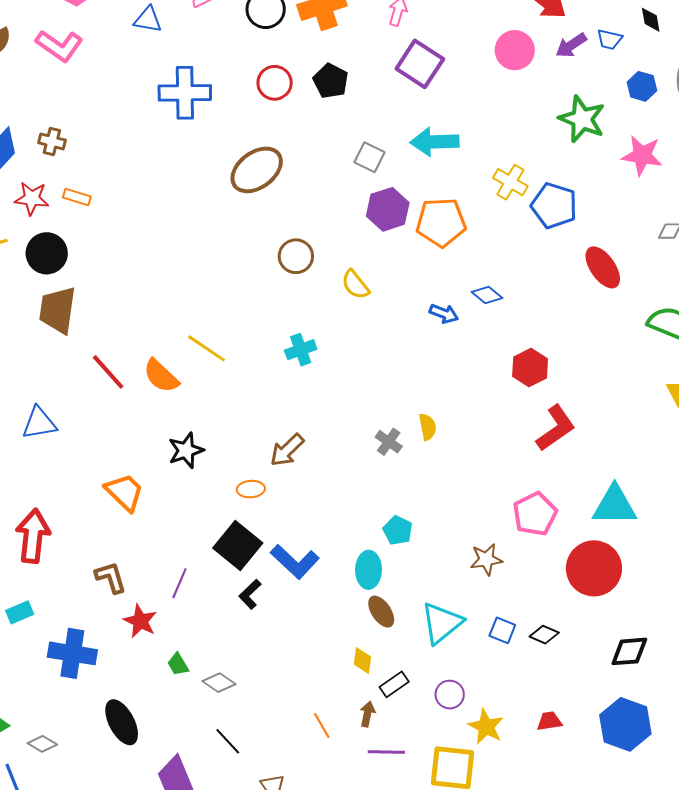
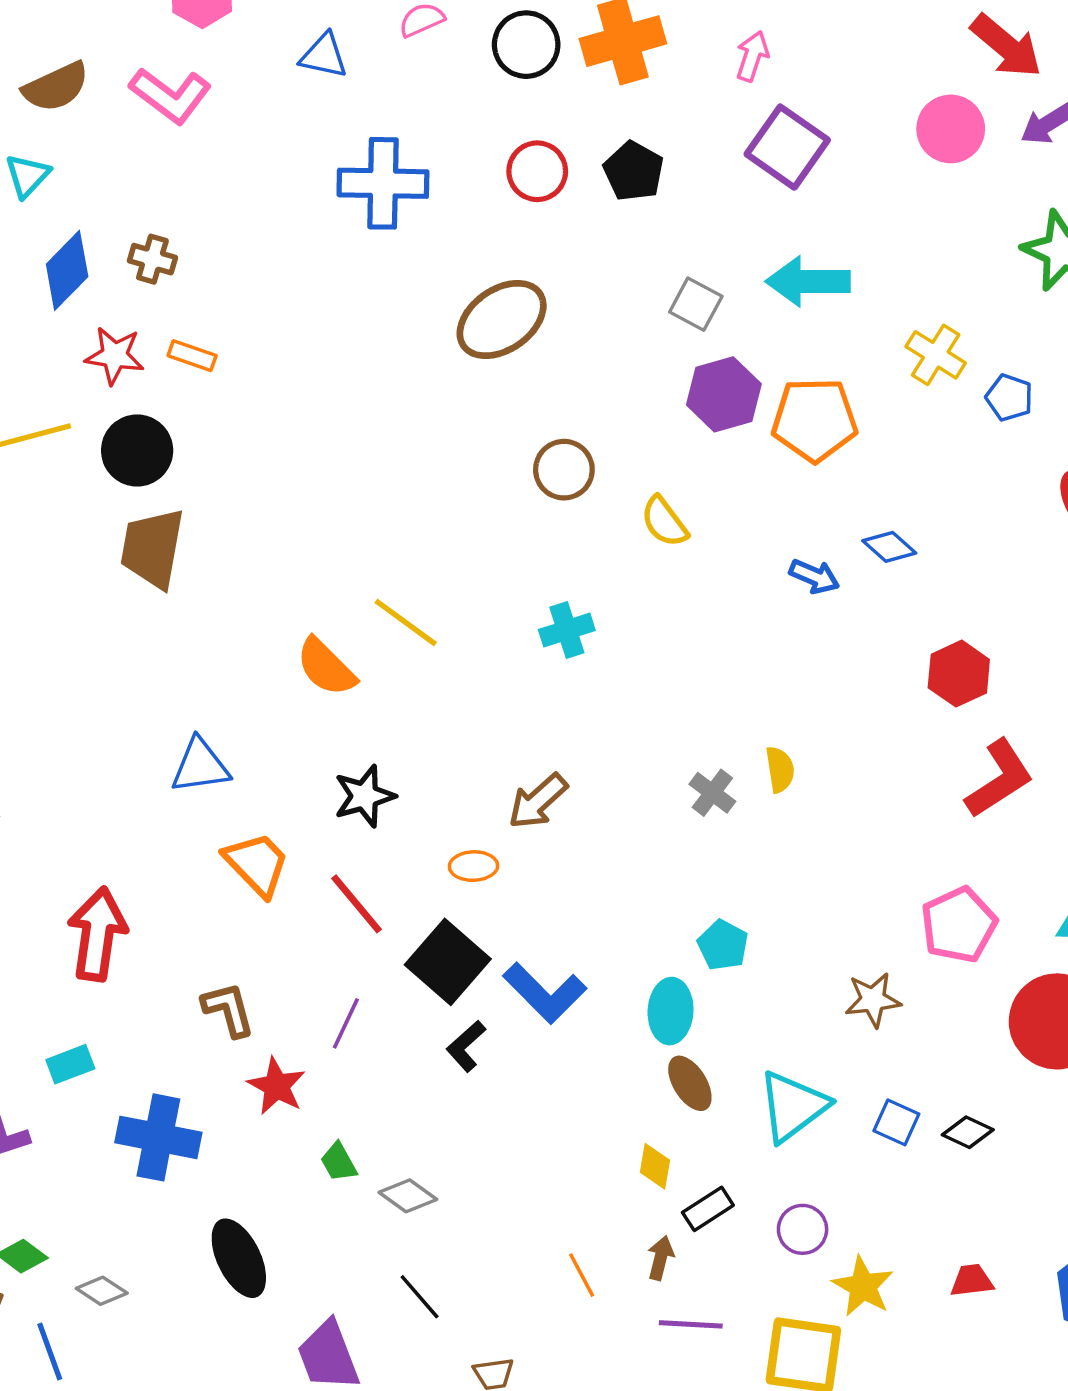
blue pentagon: (554, 206) -> (1009, 398), size x0.6
red line: (108, 372) -> (357, 904), moved
blue triangle: (39, 423) -> (200, 766), moved

